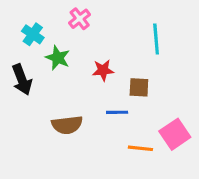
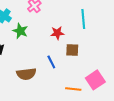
red star: (103, 70) -> (57, 33), moved
blue line: (117, 112) -> (51, 62), moved, turned 64

